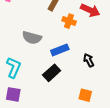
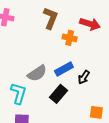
gray semicircle: (32, 38) -> (37, 73), moved, turned -42
black arrow: (89, 60) -> (84, 77), moved, turned -112

